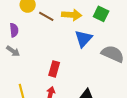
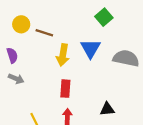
green square: (101, 14) -> (104, 17), turned 35
yellow arrow: (72, 15) -> (63, 55), moved, turned 108

